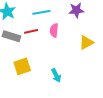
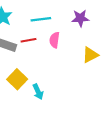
yellow square: (22, 66) -> (17, 79), turned -30
cyan arrow: (56, 75) -> (38, 92), moved

